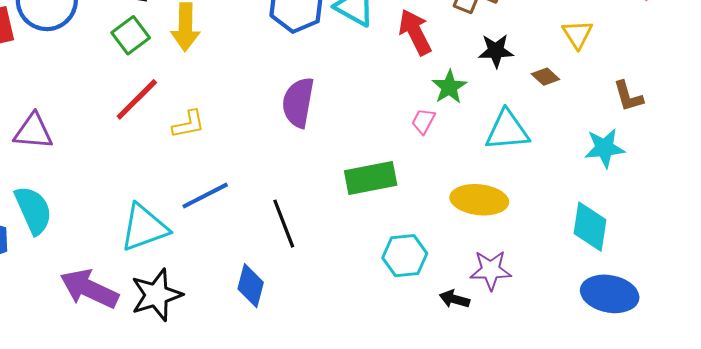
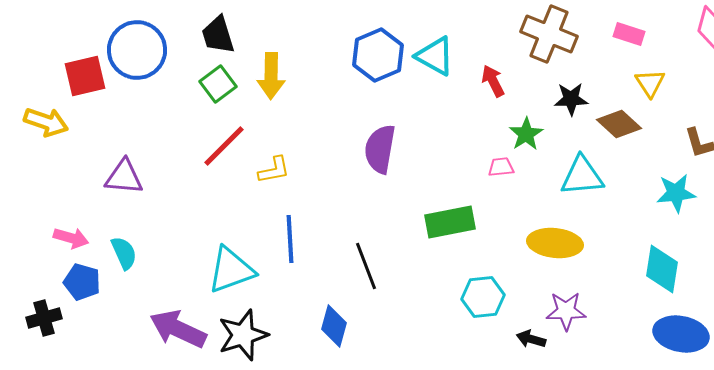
red arrow: (415, 32) -> (493, 81), size x0.7
brown diamond: (545, 77) -> (619, 124), size x1.6
pink trapezoid: (423, 121) -> (501, 167), turned 56
blue line: (205, 196) -> (290, 239), turned -66
cyan semicircle: (33, 210) -> (124, 253), size x0.7

